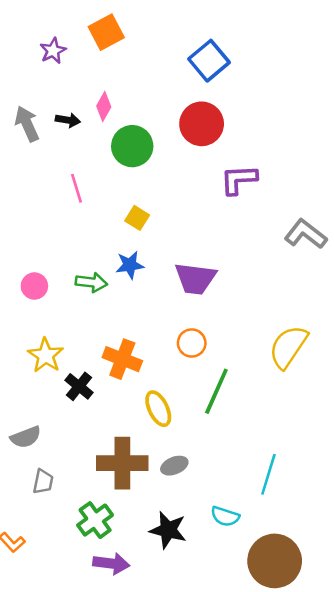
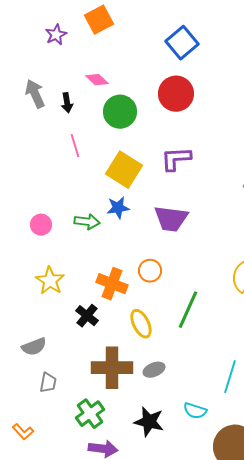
pink diamond: (104, 106) -> (97, 80), turned -75
black arrow: (68, 120) -> (67, 103), moved, turned 72
purple L-shape: (239, 180) -> (176, 159), moved
yellow square: (137, 218) -> (124, 170), size x1.8
orange circle: (192, 343) -> (150, 271), moved
black cross: (79, 386) -> (87, 316), moved

